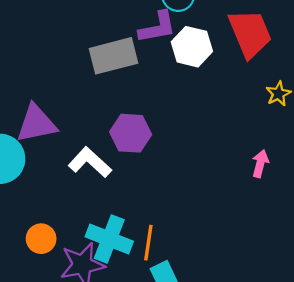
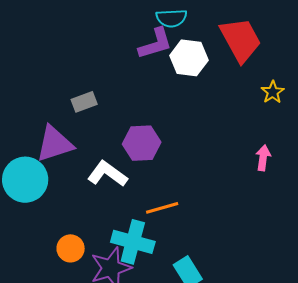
gray rectangle: (114, 56) -> (84, 102), moved, size x0.6
orange line: (148, 243) -> (162, 208), moved, turned 72

